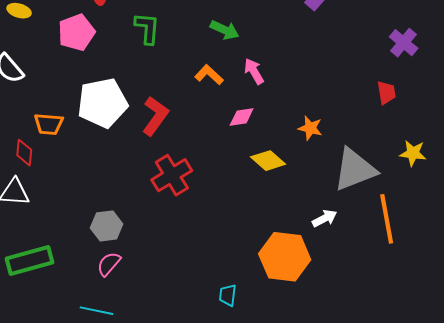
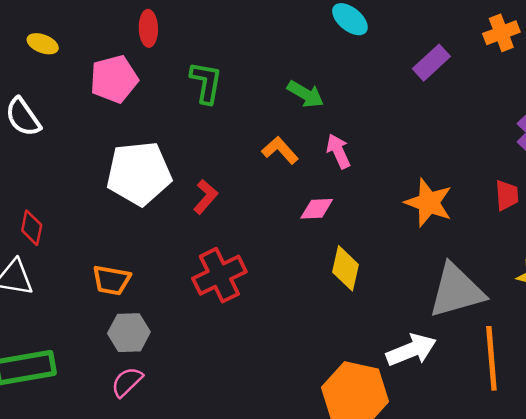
red L-shape: (155, 116) -> (206, 197), size x0.7
orange trapezoid: (49, 124) -> (111, 280), moved
orange star: (310, 128) -> (429, 203), moved, size x1.5
yellow diamond: (268, 161) -> (346, 268), turned 56
white arrow: (325, 218) -> (411, 350), size x1.5

